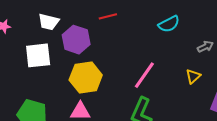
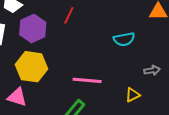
red line: (108, 16) -> (69, 15), turned -66
pink line: (144, 75) -> (87, 80), turned 44

